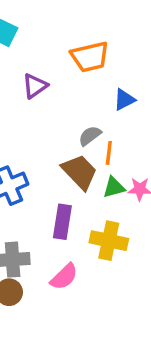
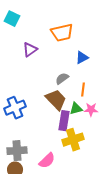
orange line: (109, 153) -> (83, 90), moved
purple rectangle: (62, 222) -> (64, 121), moved
yellow cross: (109, 241) -> (73, 140), turned -30

